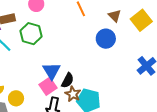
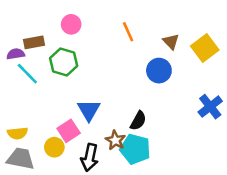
black semicircle: (68, 80) -> (138, 121), moved
pink square: (48, 86) -> (69, 131), moved
yellow circle: (16, 98) -> (54, 147), moved

